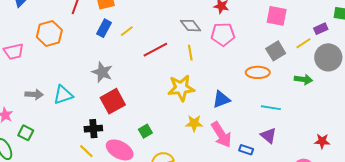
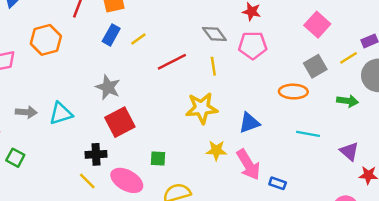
pink square: (277, 16) -> (317, 25), turned 30
green square: (145, 131) -> (158, 159), turned 32
purple triangle: (268, 136) -> (349, 151), moved

